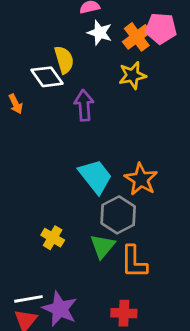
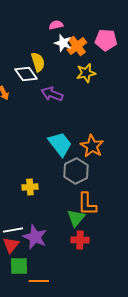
orange cross: (137, 37) -> (77, 46), moved
purple arrow: (84, 105) -> (52, 94), turned -65
yellow cross: (53, 238) -> (30, 187), turned -35
green triangle: (103, 246) -> (76, 218), moved

